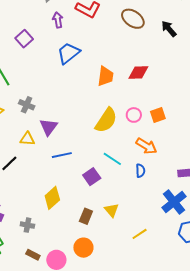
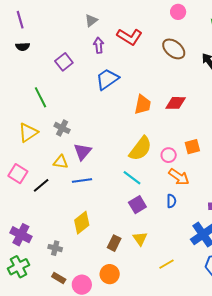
pink circle: (134, 115) -> (169, 155), moved
blue line: (62, 155) -> (82, 181), moved
cyan line: (112, 159) -> (132, 178), moved
purple square: (92, 177) -> (137, 205), moved

